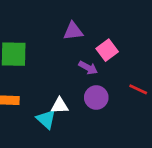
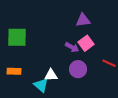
purple triangle: (73, 31) -> (83, 20), moved
pink square: (107, 50) -> (86, 43), moved

